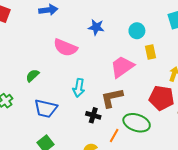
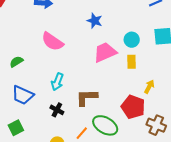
blue star: (96, 27) -> (95, 21), moved
cyan circle: (137, 31) -> (132, 40), moved
pink trapezoid: (122, 67) -> (105, 52), moved
black cross: (93, 115) -> (57, 110), moved

